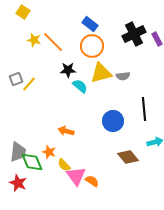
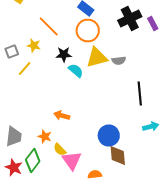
yellow star: (34, 40) -> (34, 46), moved
gray square: (16, 79) -> (12, 52), moved
blue circle: (113, 121) -> (109, 136), moved
brown diamond: (128, 157) -> (118, 156), moved, turned 35
green diamond: (32, 162) -> (33, 160), moved, turned 60
orange semicircle: (92, 181) -> (95, 174), moved, turned -40

